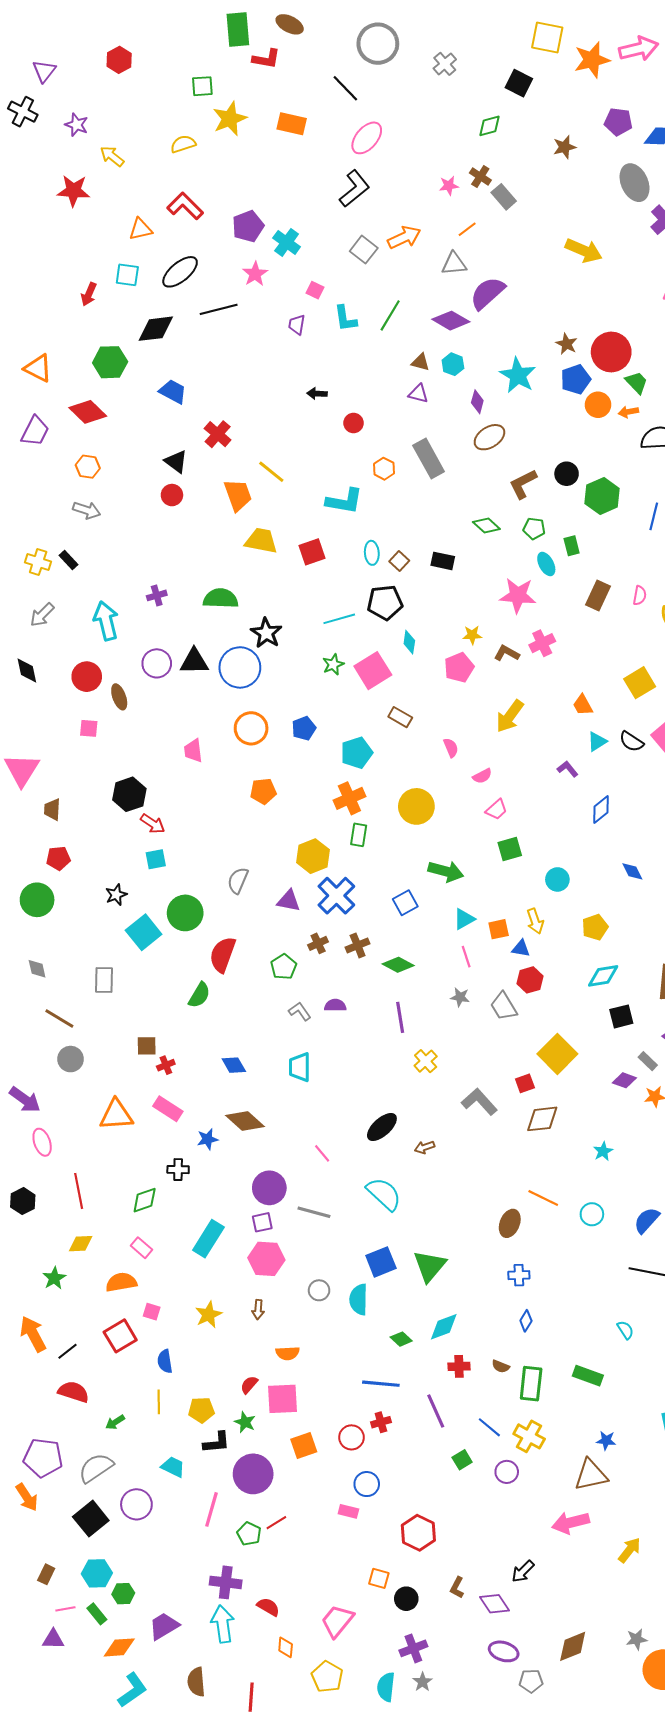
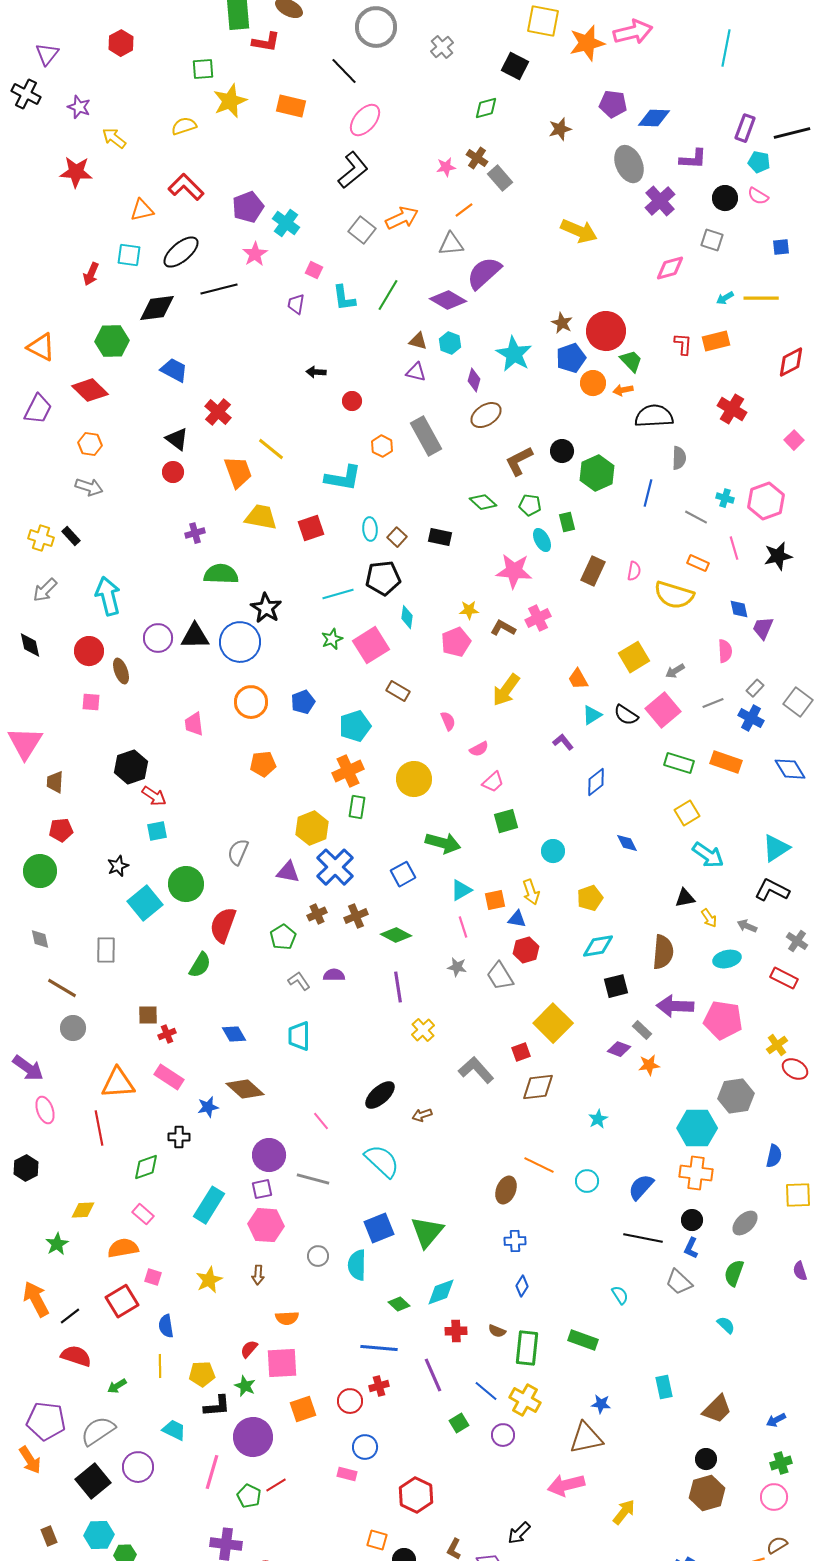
purple cross: (157, 595) -> (195, 533), moved
red line: (79, 1191) -> (99, 1128), moved
brown rectangle: (46, 1574) -> (49, 1536), turned -48

